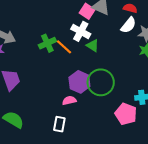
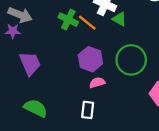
green cross: (47, 43) -> (68, 20), turned -36
purple hexagon: (79, 82) -> (90, 59), moved

